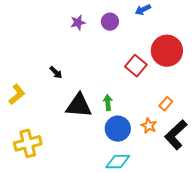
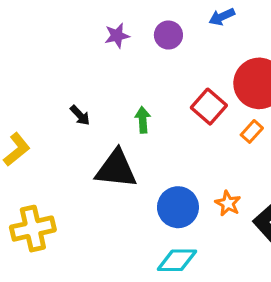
green arrow: (108, 103) -> (143, 120), moved
orange rectangle: (166, 104) -> (252, 131), moved

